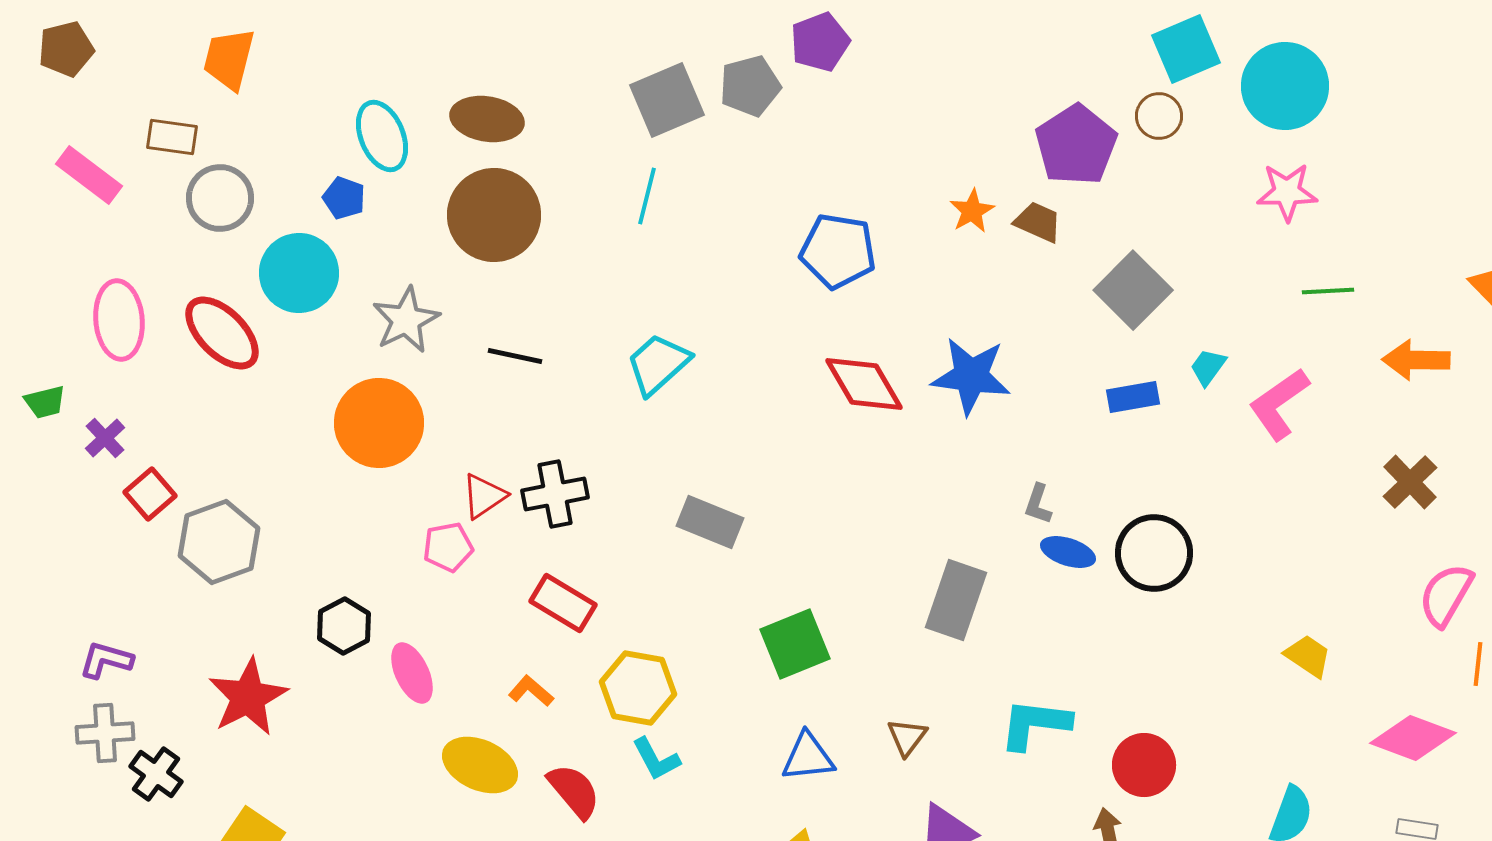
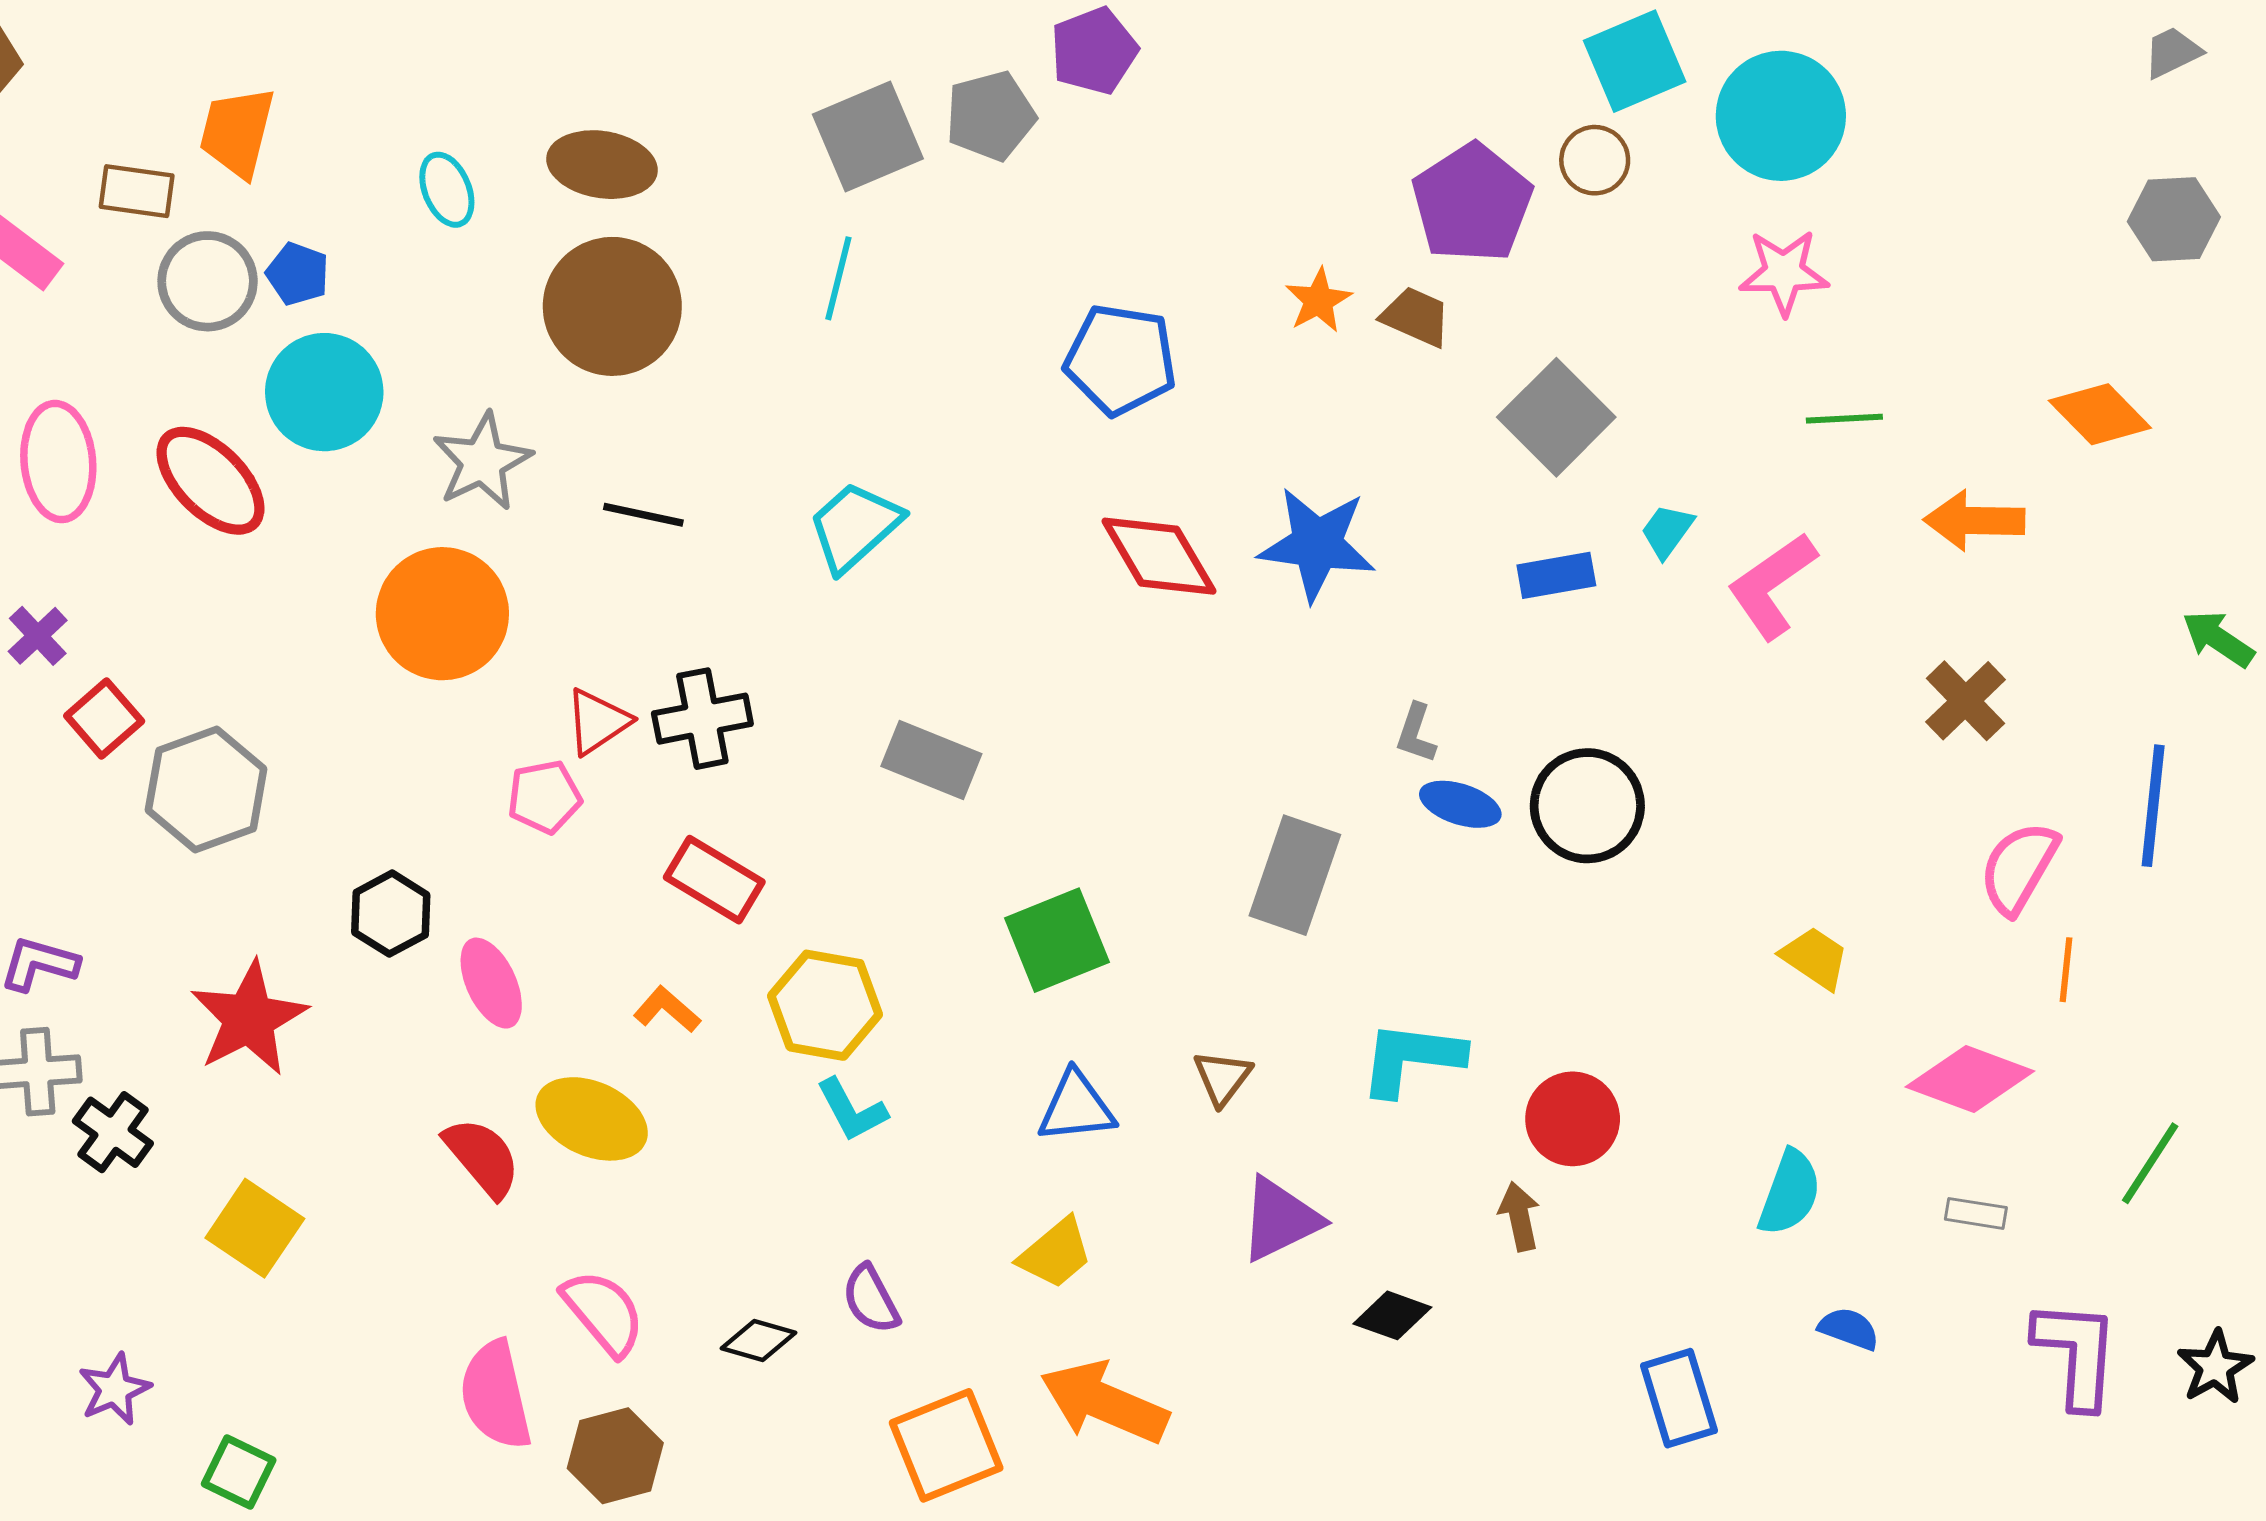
orange trapezoid: (229, 59) -> (237, 132), moved
cyan ellipse: (382, 136) -> (447, 190), size x0.7
blue pentagon: (344, 198) -> (298, 274), moved
red semicircle: (574, 791) -> (482, 1157), moved

